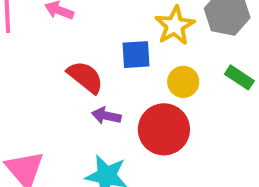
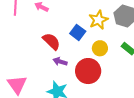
blue square: (136, 55) -> (78, 32), turned 35

